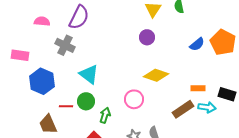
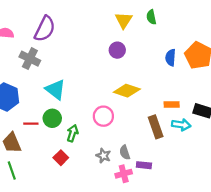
blue semicircle: (197, 44) -> (171, 58), turned 133
brown rectangle: (183, 109) -> (156, 127), turned -75

